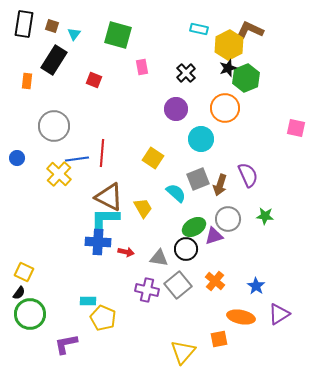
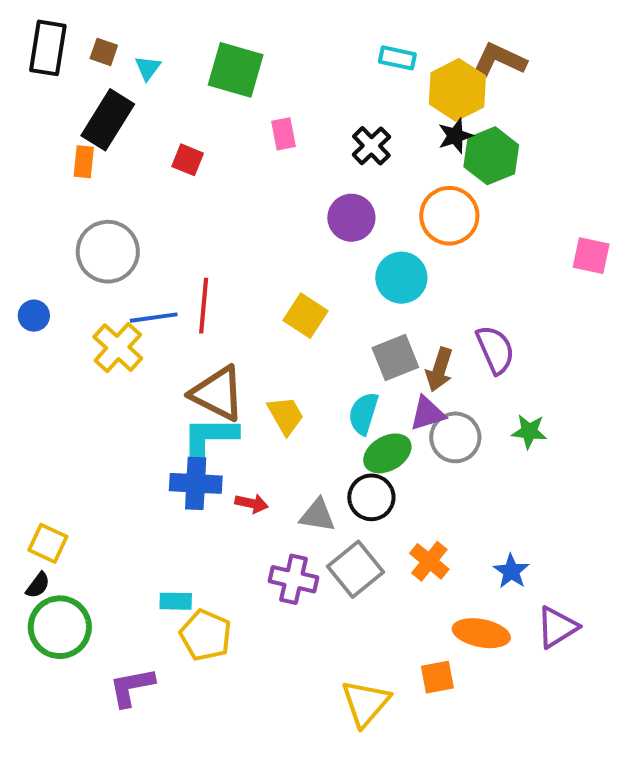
orange rectangle: (27, 81) -> (84, 162), moved
cyan semicircle: (176, 193) -> (363, 413), moved, turned -115
purple triangle: (214, 236) -> (427, 413), moved

